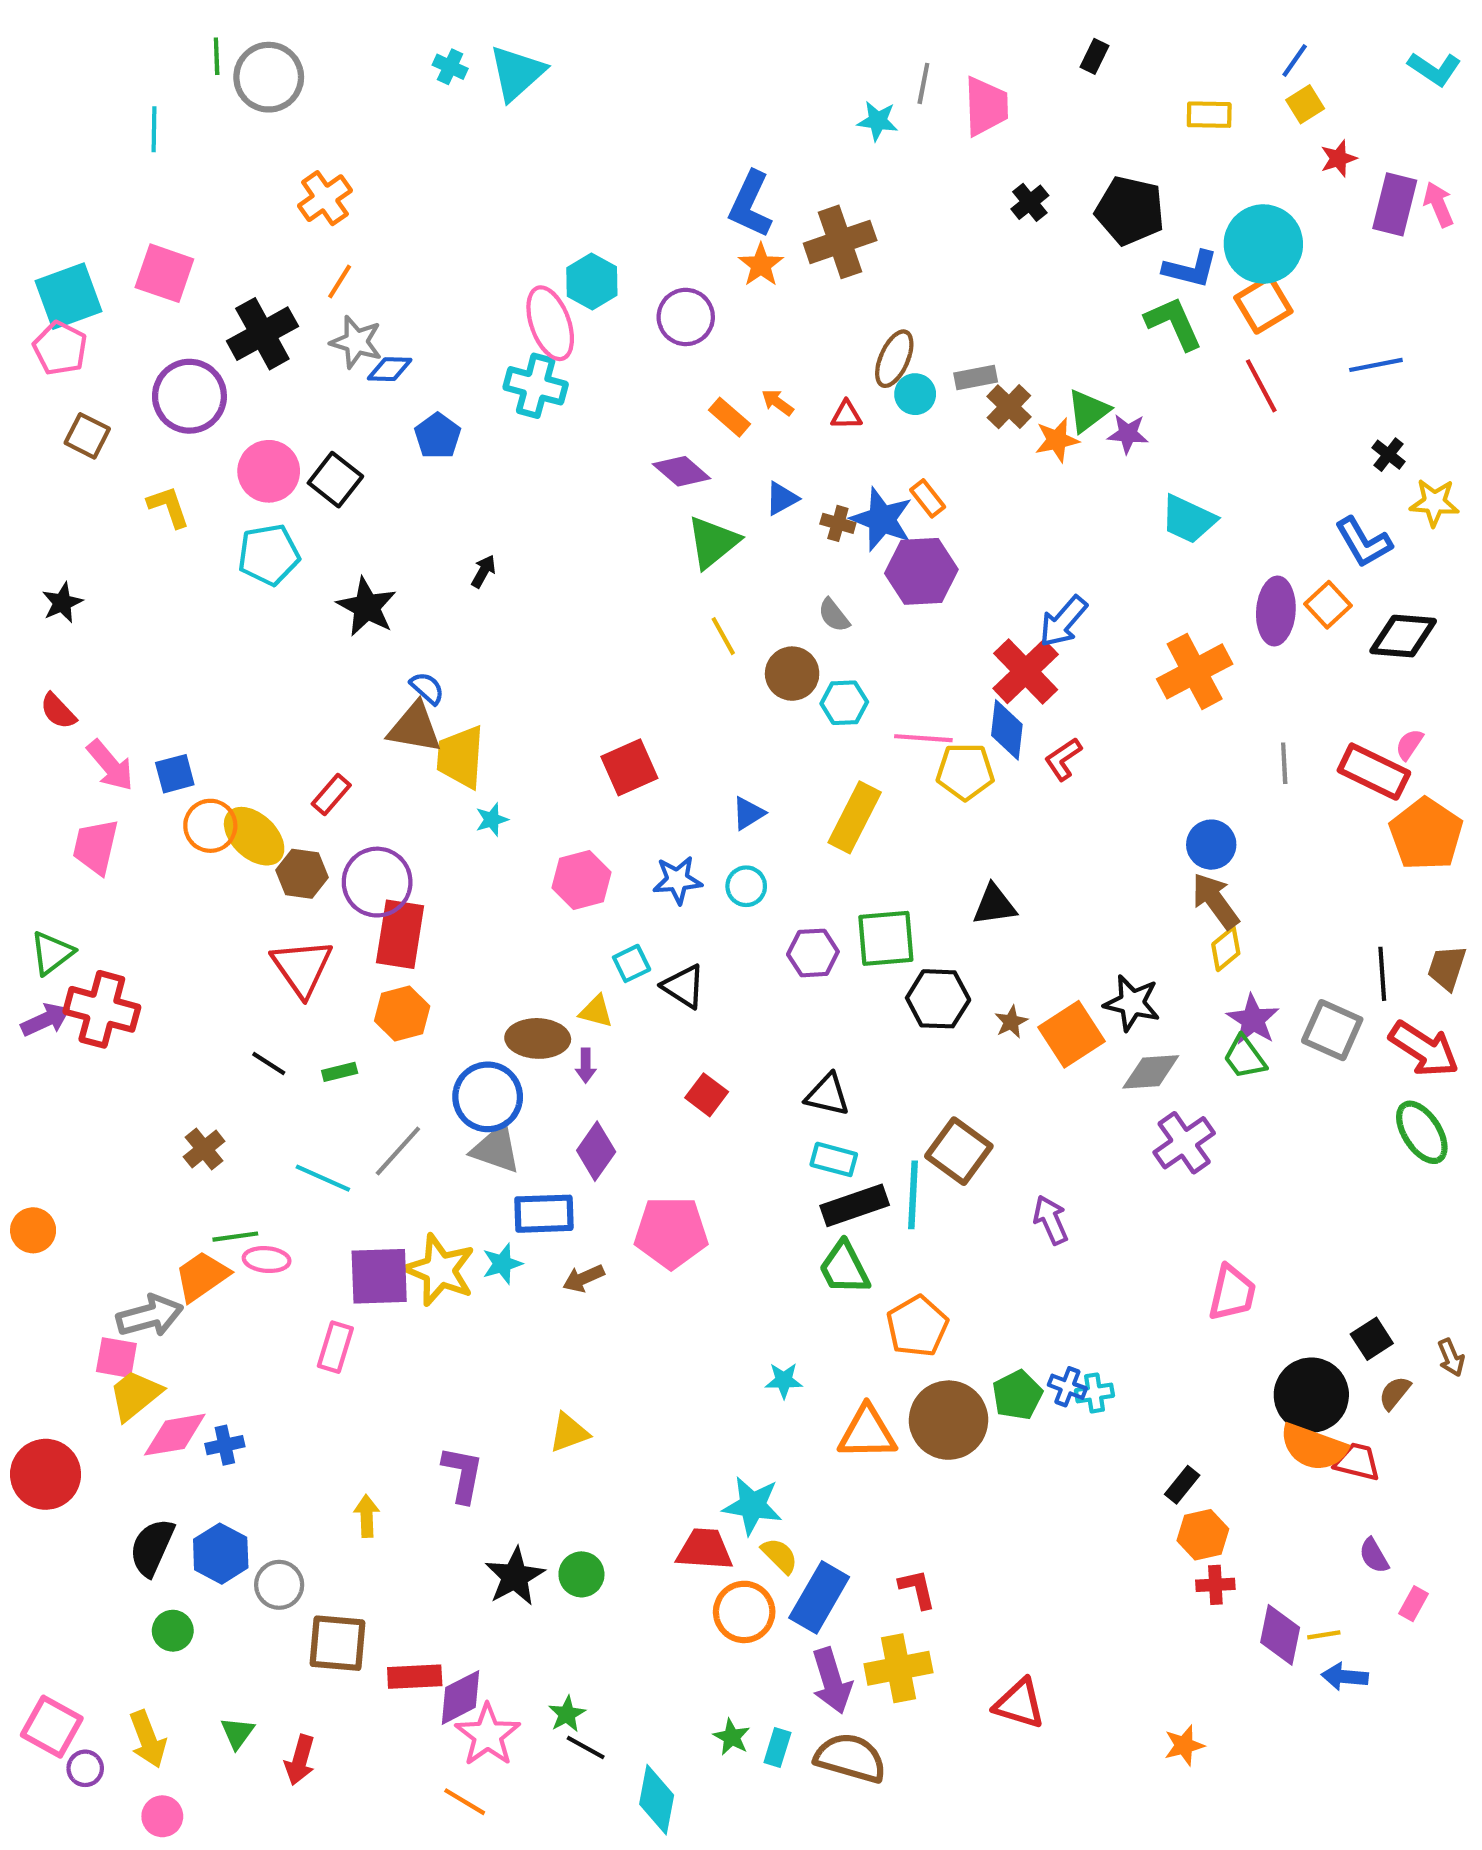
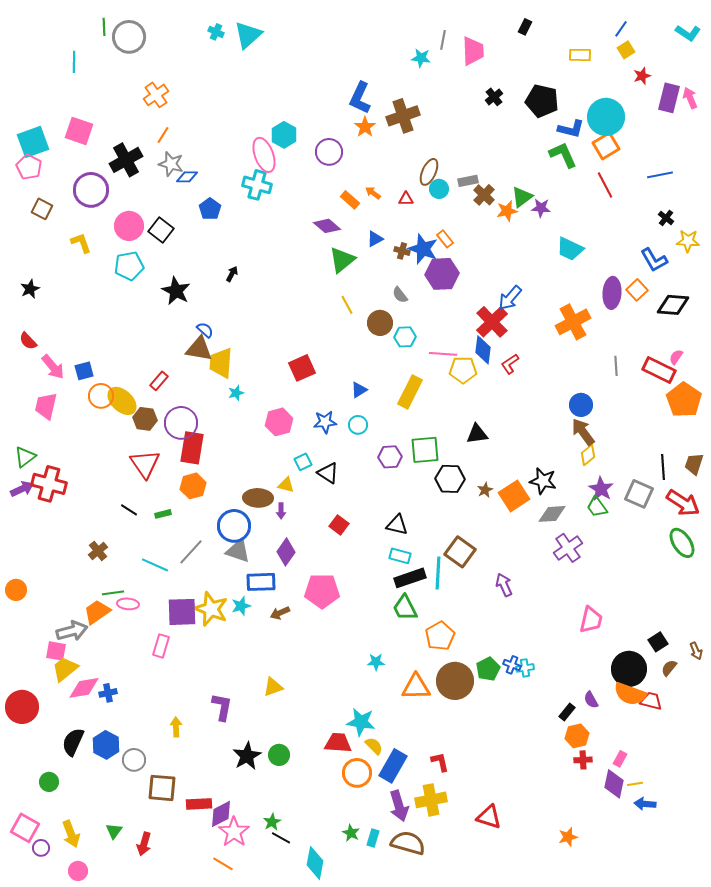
purple semicircle: (1374, 1556) -> (591, 700), moved
pink rectangle: (1414, 1604) -> (620, 759), moved
green circle: (173, 1631) -> (49, 782), moved

